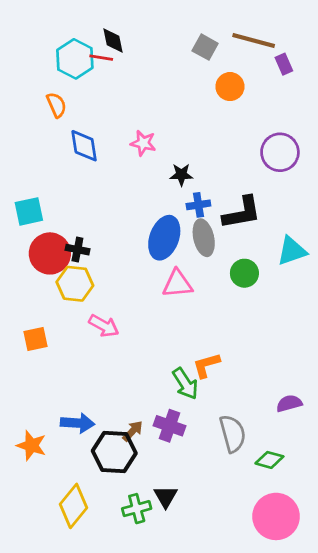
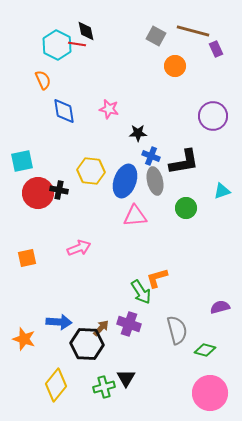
blue cross: (198, 205) -> (151, 156), turned 30
cyan triangle: (292, 251) -> (222, 191), size x0.7
yellow hexagon: (75, 284) -> (91, 171), moved
pink arrow: (104, 326) -> (79, 248), turned -50

